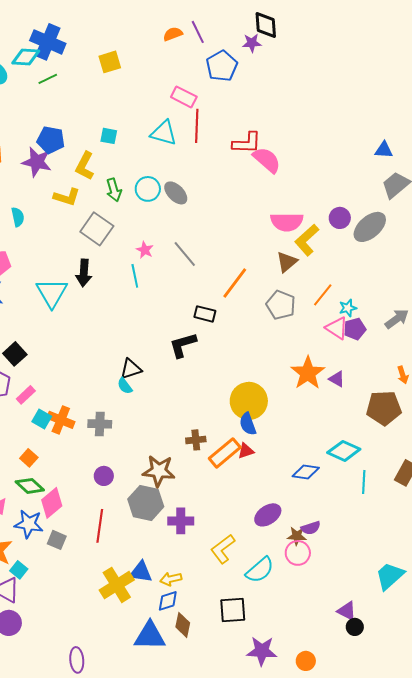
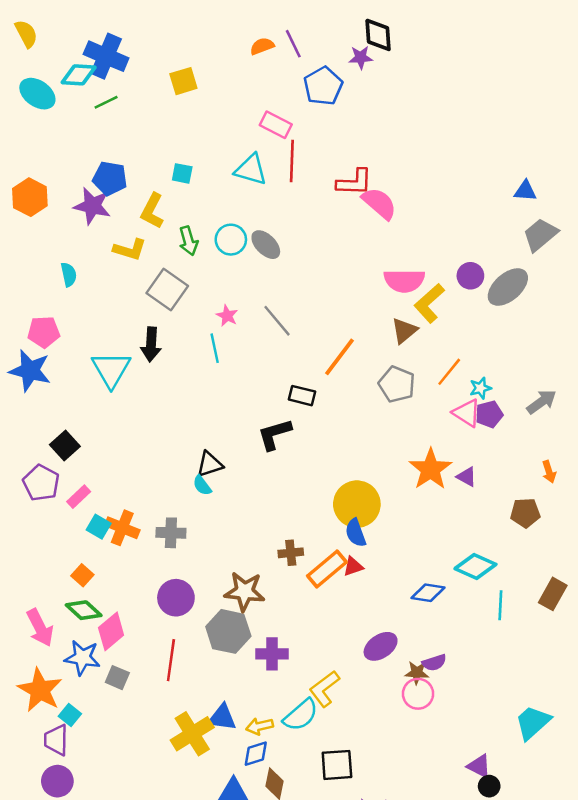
brown pentagon: (384, 408) -> (525, 513), size x0.7
purple circle: (104, 476) -> (176, 598), size x1.5
cyan semicircle: (260, 570) -> (301, 715), moved

